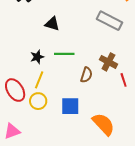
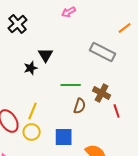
black triangle: (52, 24) -> (46, 55), turned 42
green line: (64, 54) -> (71, 85), moved
black star: (37, 57) -> (31, 68), moved

